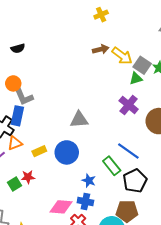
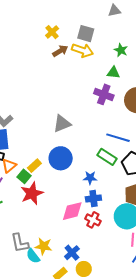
yellow cross: (101, 15) -> (52, 32), moved
gray square: (142, 65) -> (86, 34), moved
green triangle: (136, 79) -> (113, 73), moved, turned 40
red star: (28, 177) -> (32, 193), size x1.6
green square: (15, 184) -> (24, 176), moved

